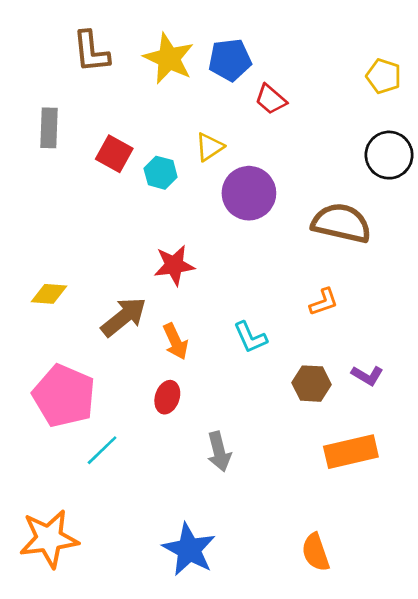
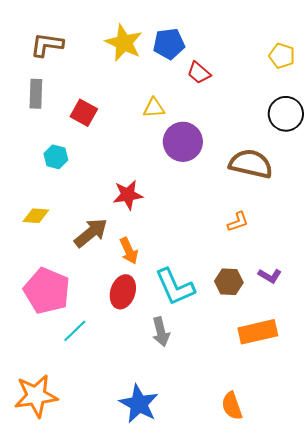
brown L-shape: (91, 52) -> (47, 45), moved, turned 104
yellow triangle: (209, 147) -> (154, 108), turned 30
cyan hexagon: (161, 173) -> (56, 157), moved
cyan L-shape: (250, 337) -> (175, 287), moved, size x1.6
red ellipse: (167, 397) -> (123, 292), size x1.4

